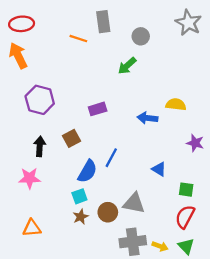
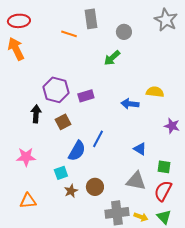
purple hexagon: (40, 100) -> (56, 90), moved
black arrow: (40, 146) -> (36, 114), moved
cyan square: (79, 196) -> (61, 173), moved
gray triangle: (134, 203) -> (136, 181), moved

